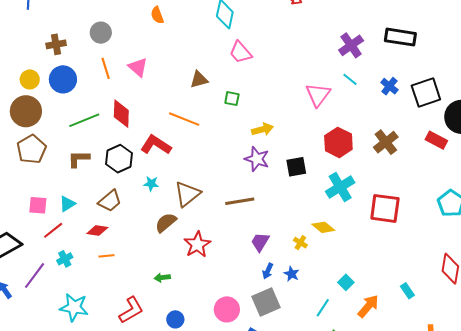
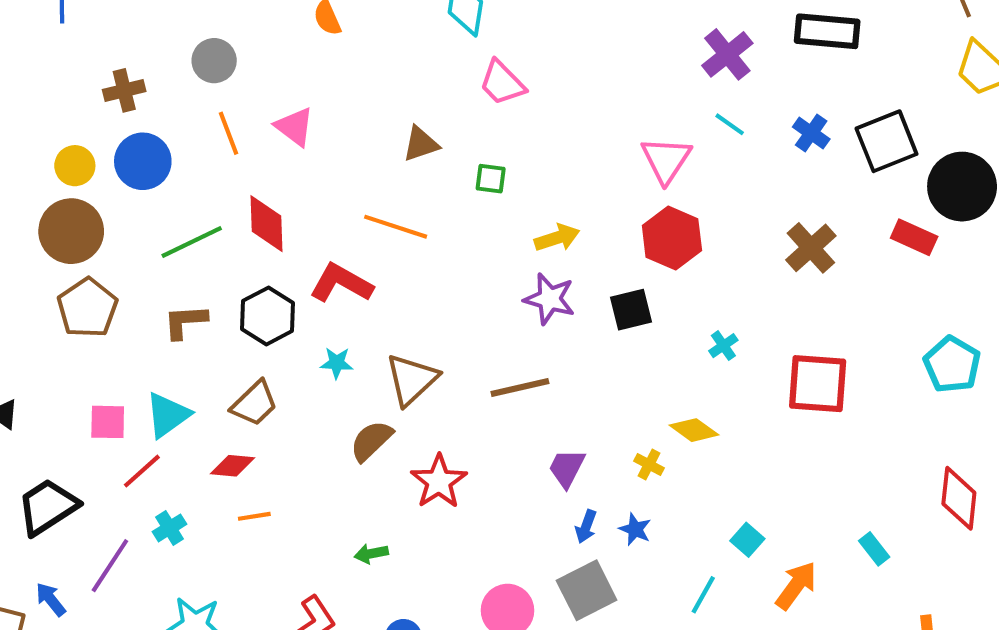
red hexagon: (338, 142) -> (672, 238), moved
cyan cross: (340, 187) -> (723, 346), size x0.5
cyan triangle: (67, 204) -> (168, 415), size x1.4

